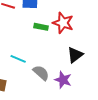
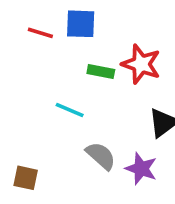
cyan line: (18, 59) -> (70, 110), moved

